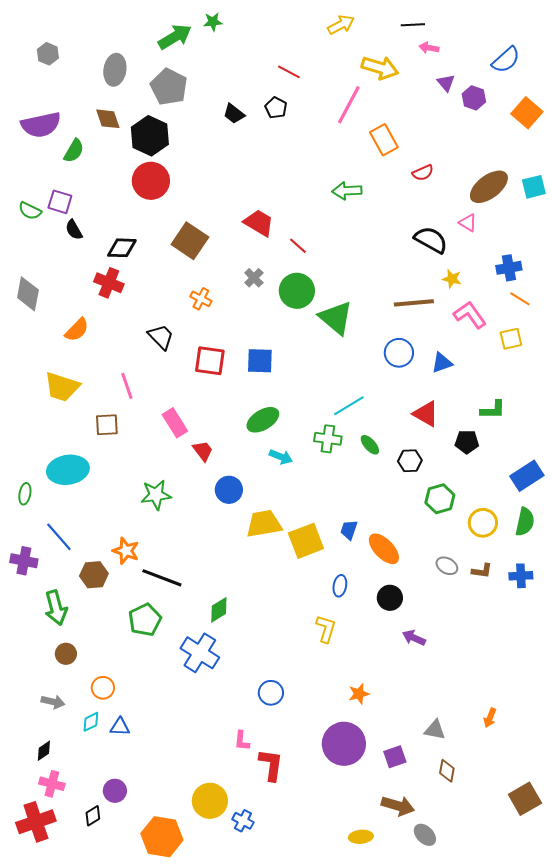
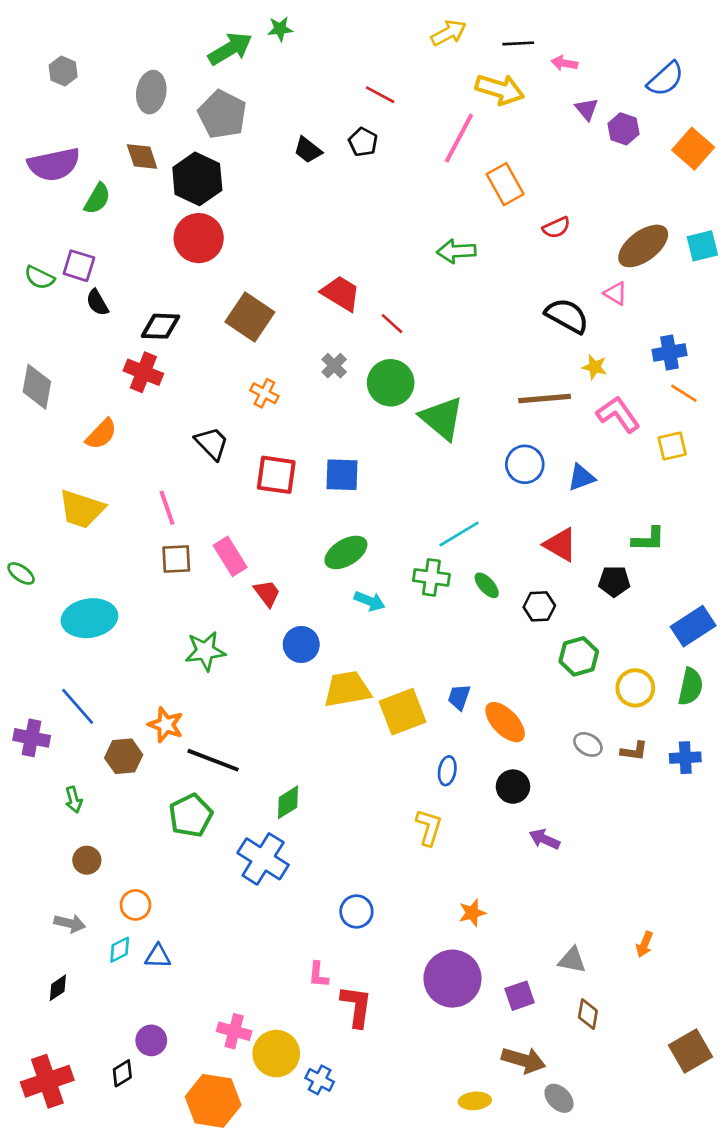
black line: (413, 25) -> (518, 43), moved
brown square: (107, 425) -> (176, 559), moved
green ellipse: (25, 494) -> (21, 573), moved, turned -65
green arrow: (56, 608) -> (74, 800), size x0.6
pink cross: (52, 784) -> (234, 1031), moved

